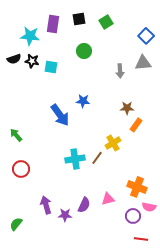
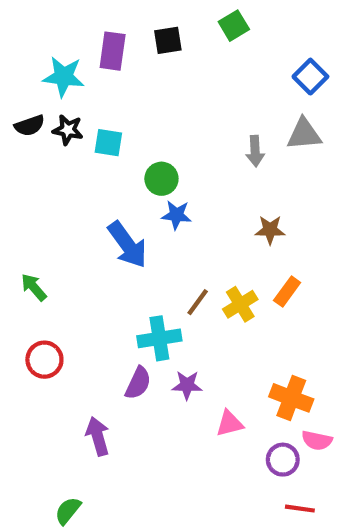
green square: (106, 22) -> (234, 26), moved
green circle: (84, 51) -> (161, 179), moved
orange rectangle: (136, 125) -> (287, 292), moved
brown line: (97, 158) -> (198, 302), moved
purple semicircle: (84, 205) -> (138, 383), moved
purple star: (65, 215) -> (187, 385), moved
green semicircle: (16, 224) -> (68, 511), moved

